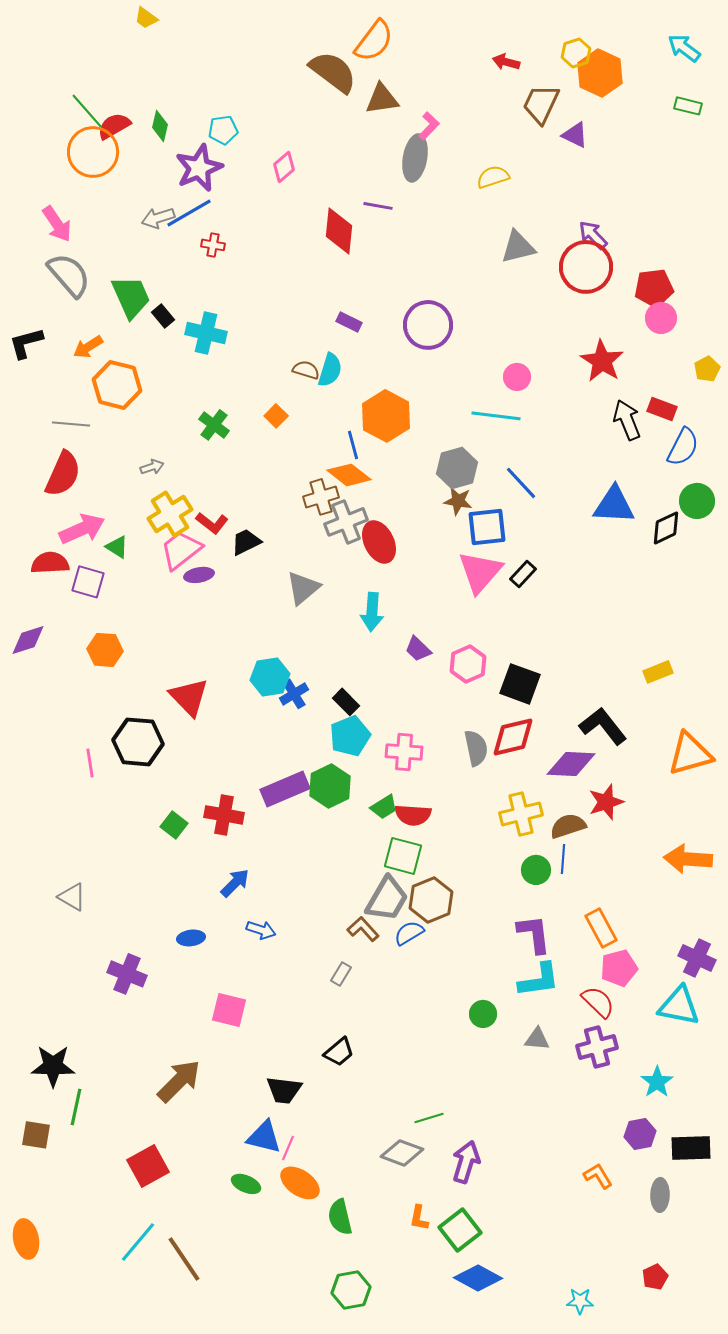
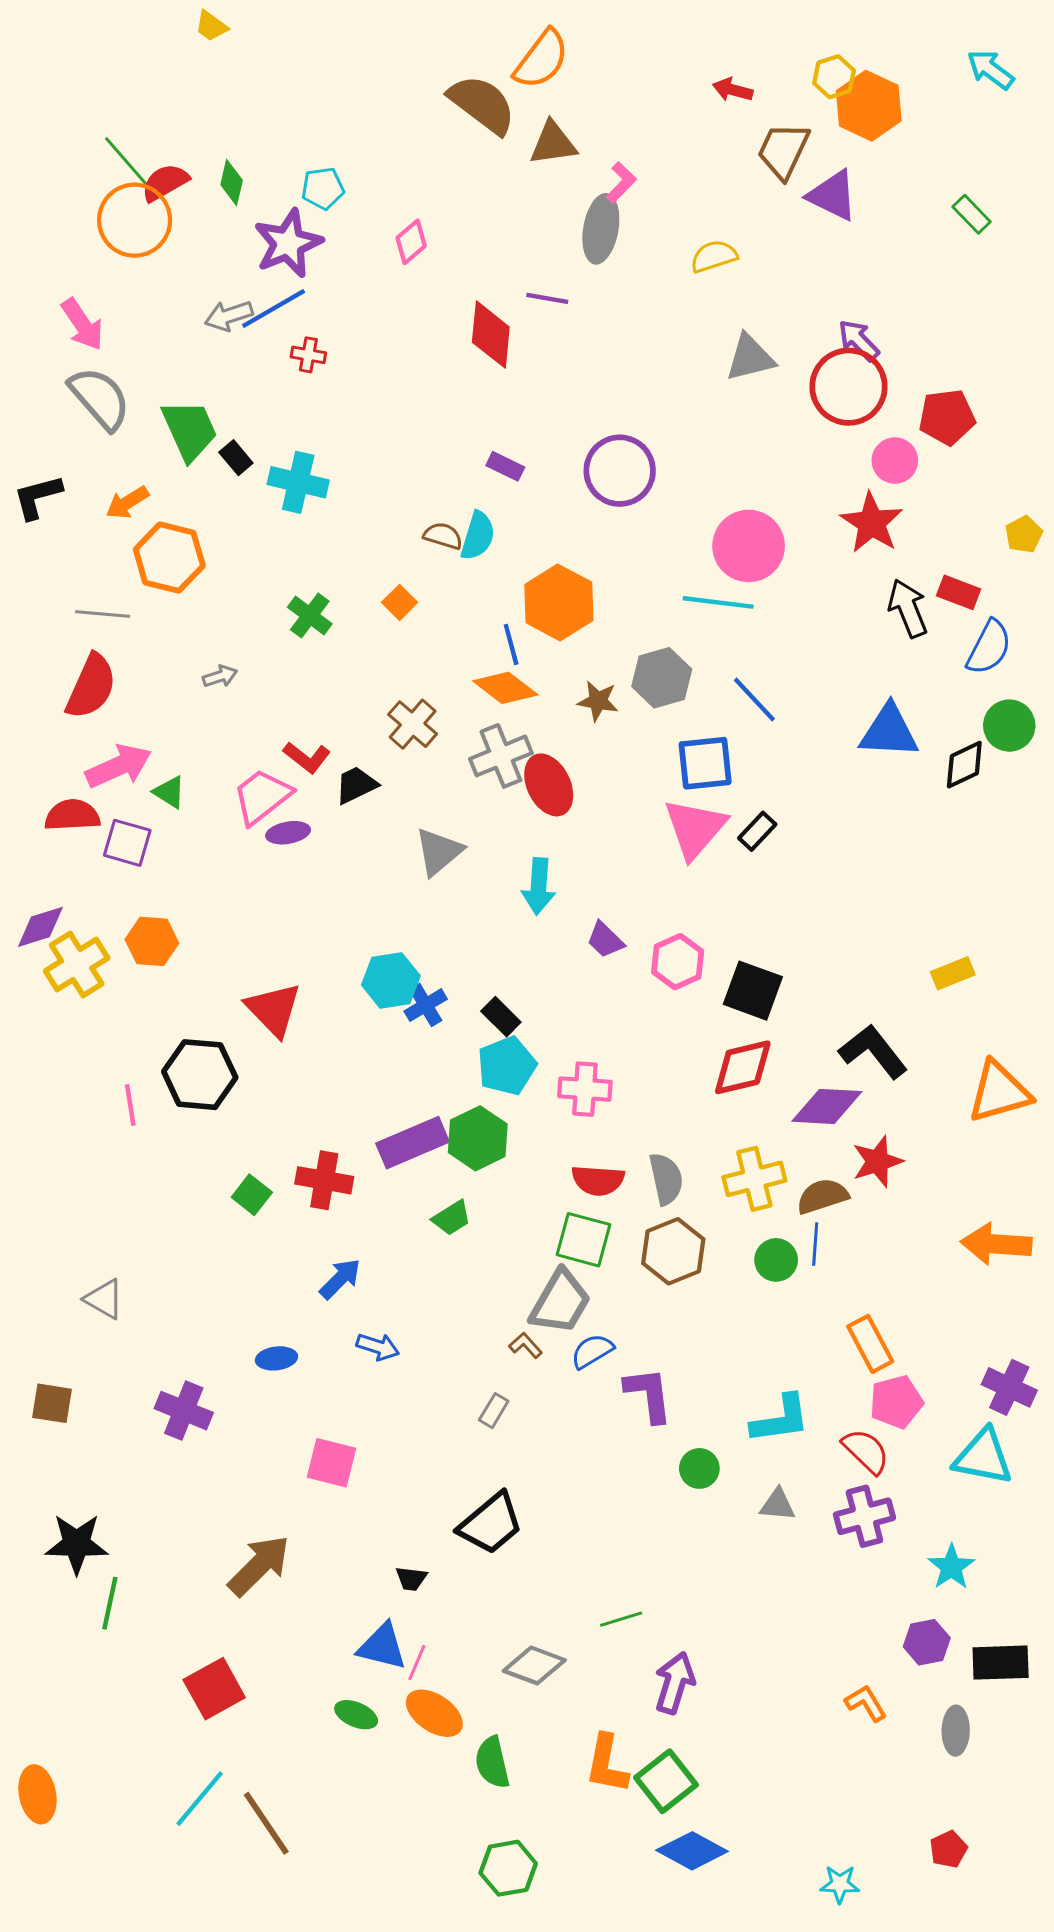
green rectangle: (688, 106) -> (972, 214), moved, turned 32
purple triangle: (575, 135) -> (833, 196), size x1.4
pink circle: (661, 318) -> (895, 461), moved
pink circle: (517, 377) -> (749, 546), size x1.8
brown cross: (321, 497) -> (413, 724), moved, turned -32
brown star: (458, 501) -> (598, 701), moved
yellow cross: (170, 514) -> (77, 965), moved
gray semicircle: (476, 748) -> (666, 1179), moved
green trapezoid: (384, 807) -> (452, 1218), moved
brown hexagon: (431, 900) -> (673, 1251), moved
brown L-shape: (363, 929) -> (526, 1345), size x0.7
purple L-shape: (534, 934) -> (649, 1395), moved
black trapezoid: (339, 1052) -> (491, 1524), size x1.5
black trapezoid: (284, 1090) -> (411, 1579), size x0.6
brown square: (36, 1135) -> (52, 1403), moved
gray diamond: (402, 1153) -> (534, 1665), moved
orange L-shape: (419, 1218) -> (607, 1764), size x1.6

